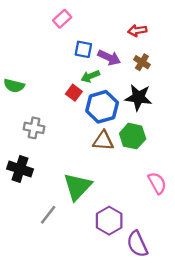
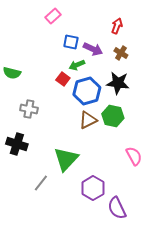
red arrow: (137, 31) -> (117, 26), turned 119
brown triangle: (103, 141) -> (88, 120), turned -30

